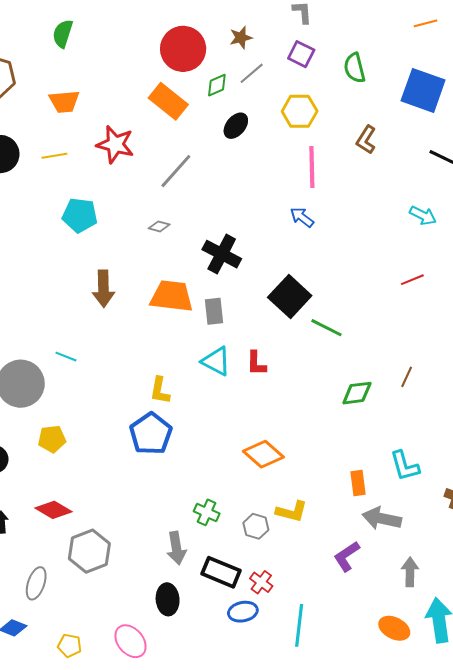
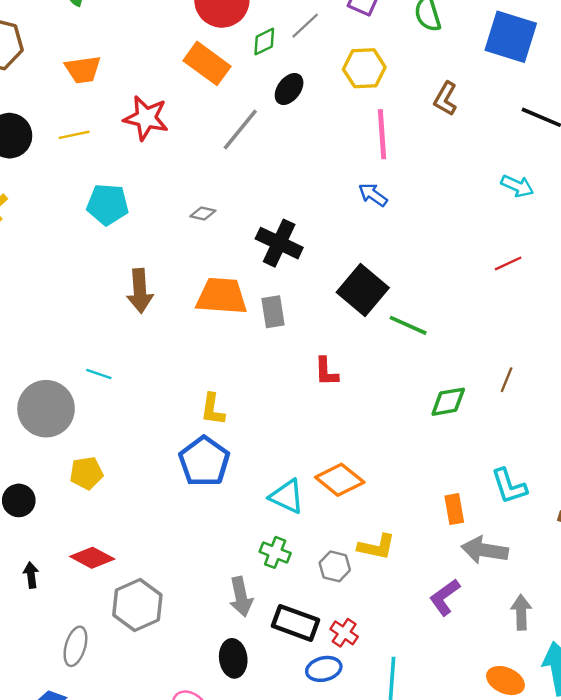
gray line: (176, 171) -> (240, 129), moved
cyan triangle: (216, 361) -> (287, 497), moved

